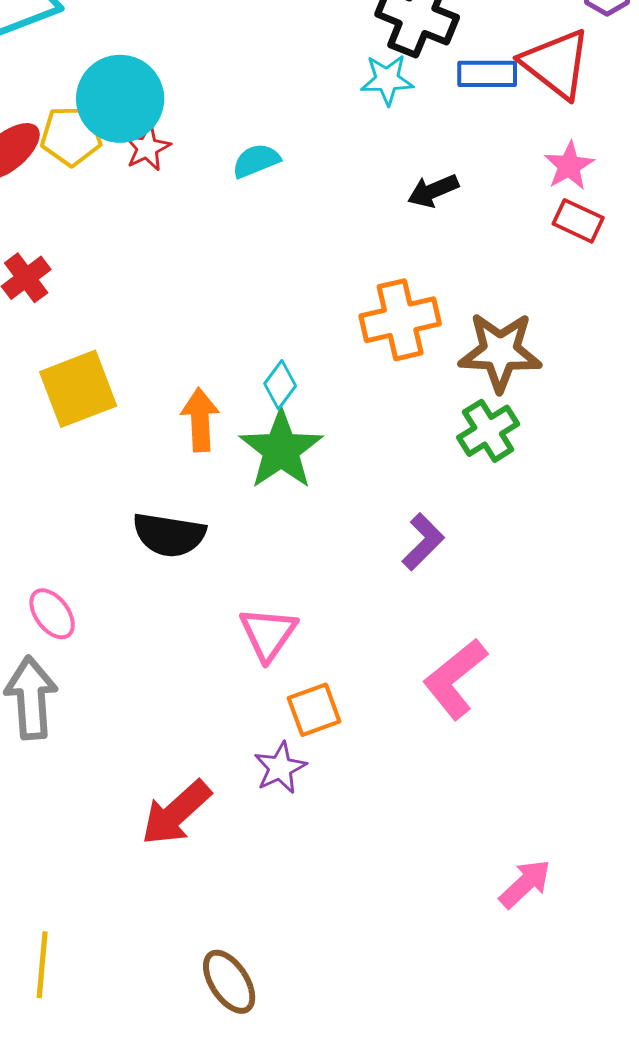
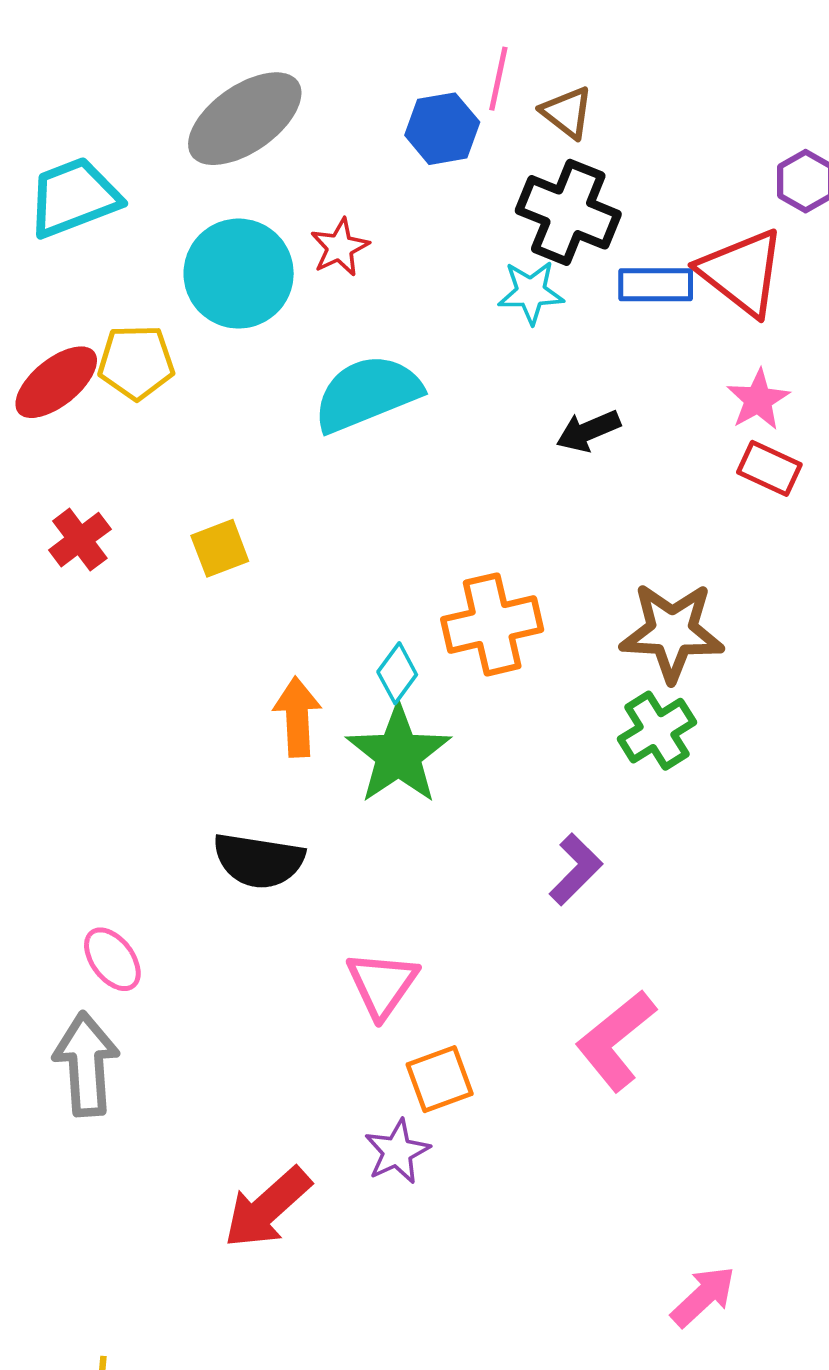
cyan circle: (120, 99) -> (239, 274), moved
red star: (147, 148) -> (340, 247), moved
cyan semicircle: (256, 161) -> (367, 393), size x1.8
orange cross: (400, 320) -> (492, 624), moved
yellow square: (78, 389) -> (220, 548), moved, size x0.6

